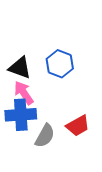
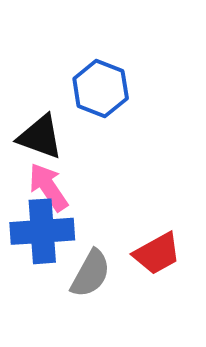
blue hexagon: (60, 64) -> (101, 89), moved

